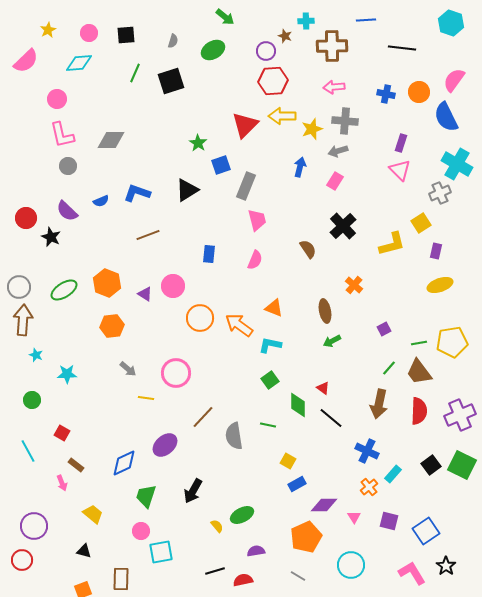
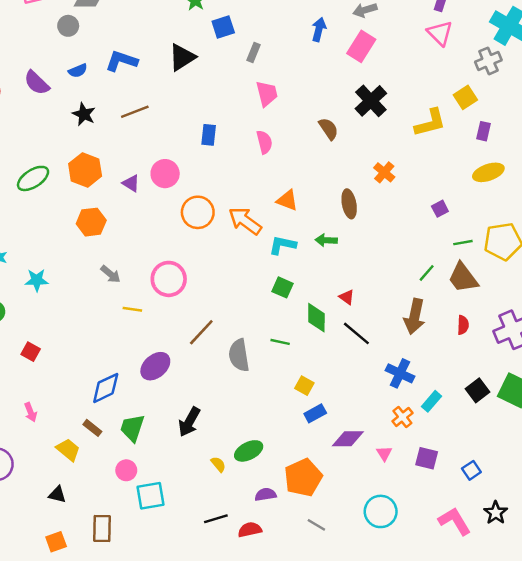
gray circle: (68, 166) -> (68, 26), moved
pink rectangle: (335, 181) -> (361, 46), size x1.4
gray rectangle: (246, 186) -> (253, 52), size x0.6
black star: (51, 237) -> (84, 114), moved
pink semicircle: (255, 260) -> (264, 142), turned -36
purple square: (384, 329) -> (440, 209), moved
green arrow: (332, 341) -> (326, 240), moved, turned 30
green square: (270, 380) -> (283, 287), turned -30
red semicircle: (419, 411) -> (463, 325), size x0.6
brown rectangle: (76, 465) -> (92, 428), moved
blue square: (426, 531) -> (471, 470), size x0.6
orange pentagon: (306, 537) -> (303, 478), moved

